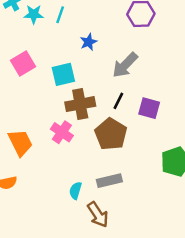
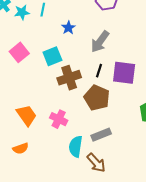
purple square: (149, 108) -> (124, 73), size x1.4
pink cross: (62, 132) -> (59, 119), moved
cyan semicircle: (75, 191) -> (76, 147), size x1.5

